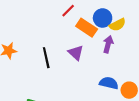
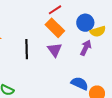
orange rectangle: (87, 28) -> (55, 28), moved

